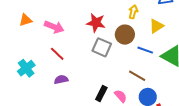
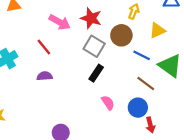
pink arrow: (54, 27) -> (60, 22), moved
brown line: (137, 76) -> (146, 83), moved
black rectangle: (101, 94) -> (96, 73), moved

